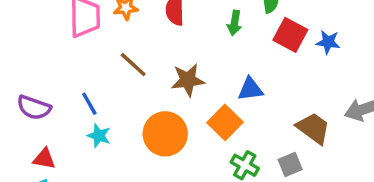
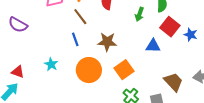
brown line: (133, 65) -> (80, 17), moved
blue triangle: (250, 89) -> (153, 46), moved
blue line: (89, 104) -> (75, 39), moved
purple semicircle: (34, 108) -> (18, 25), moved

